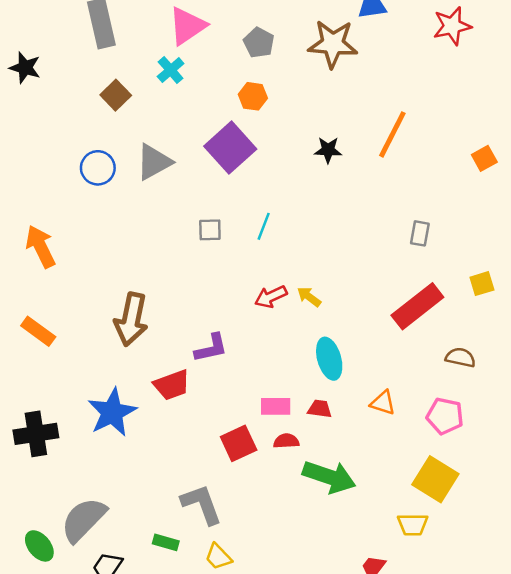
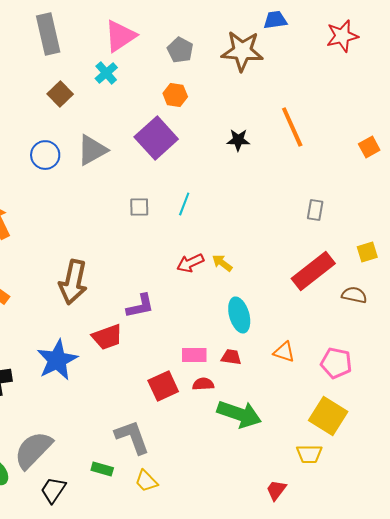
orange line: (392, 134) -> (292, 127), turned -51
brown semicircle: (460, 358) -> (354, 295), moved

